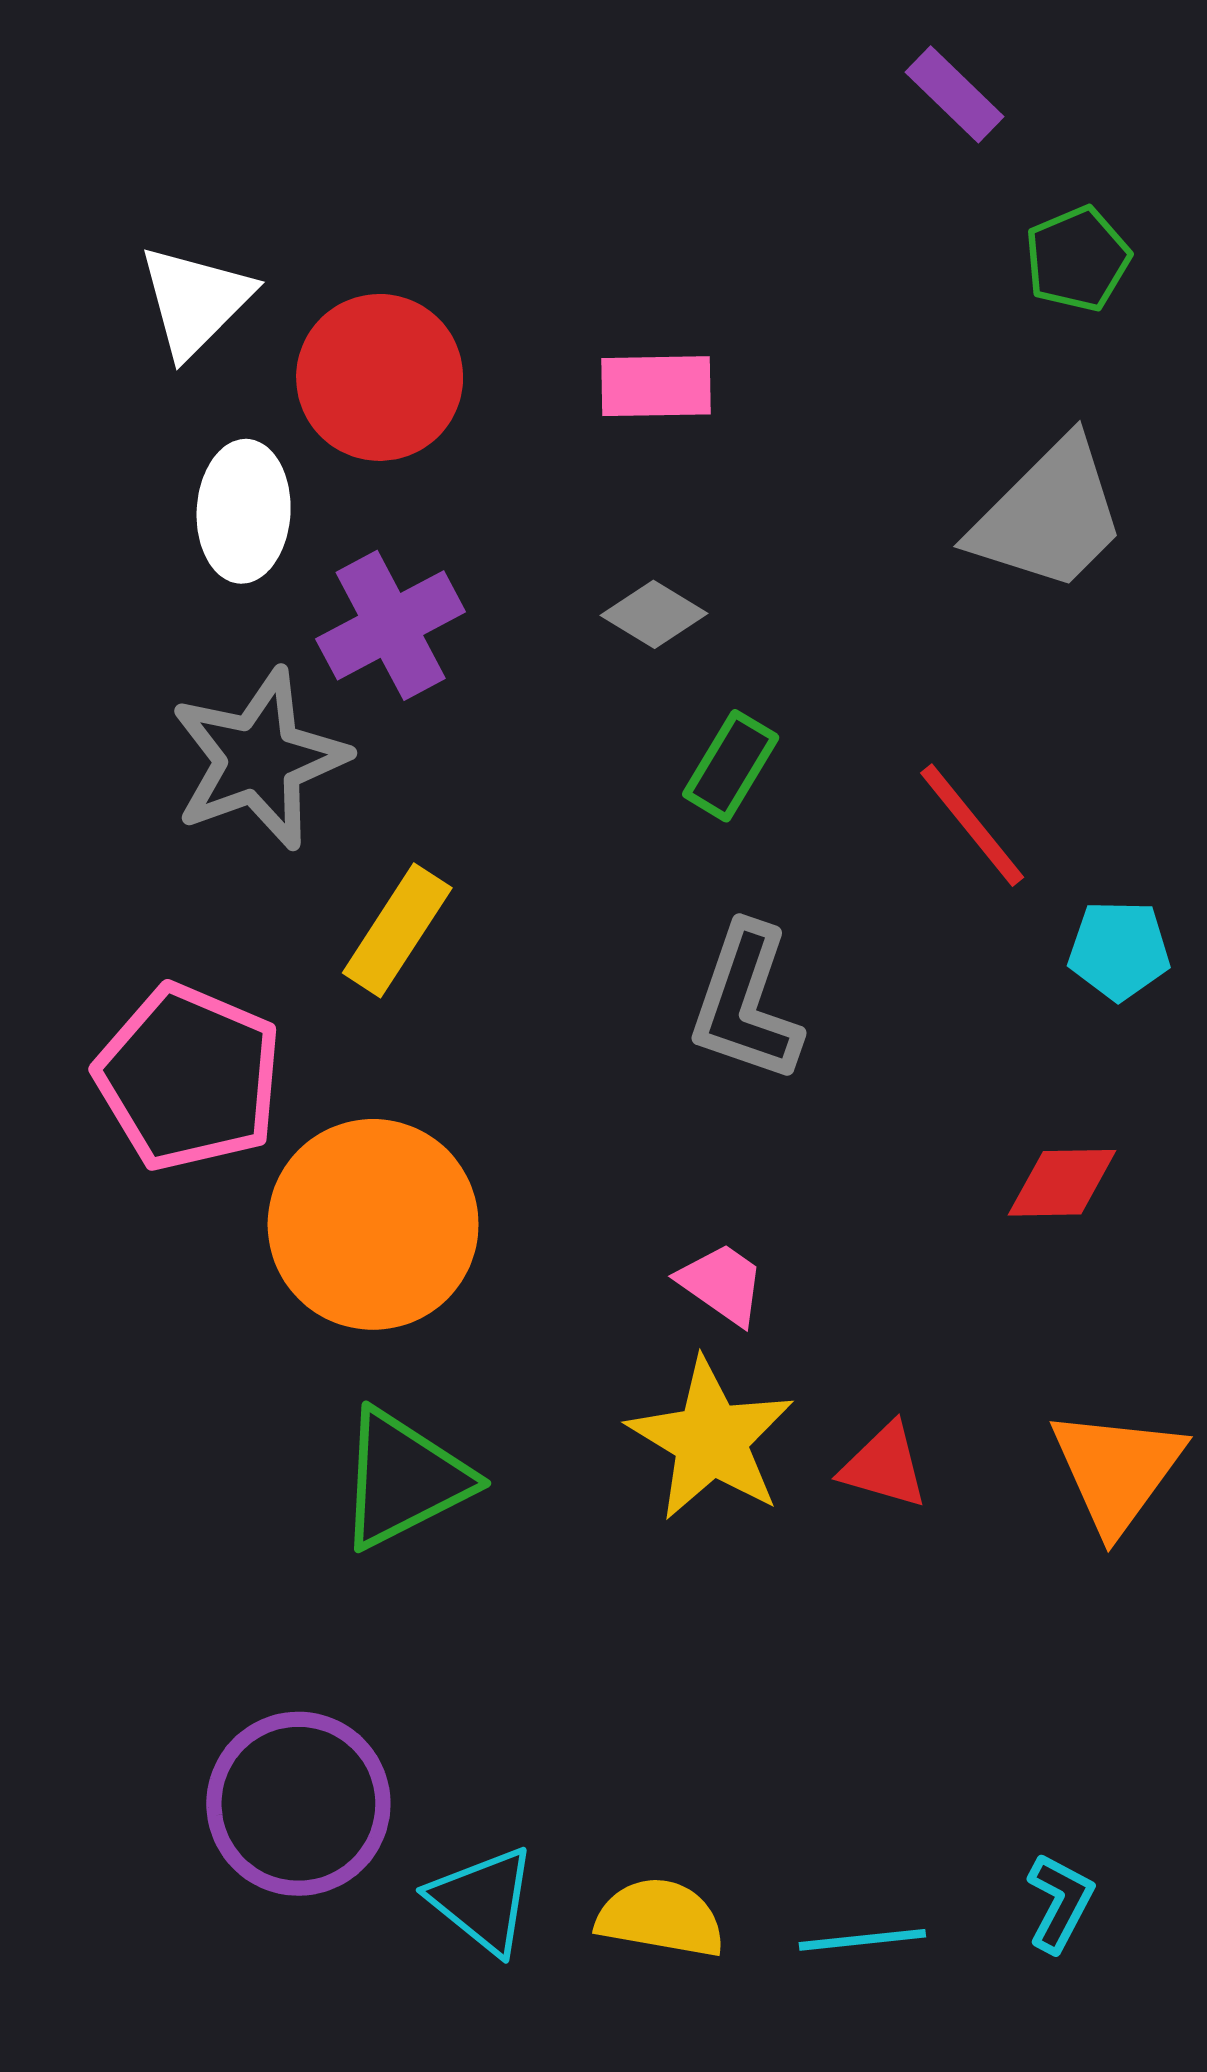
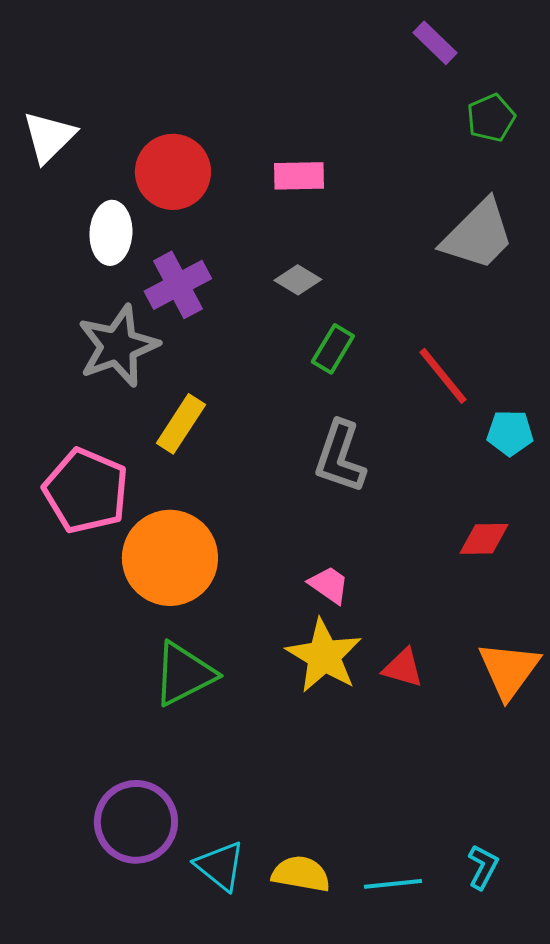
white triangle: (195, 301) -> (49, 137), moved

